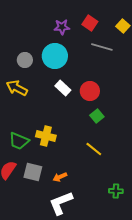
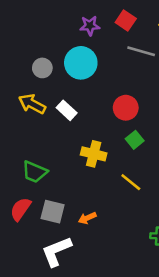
white rectangle: (63, 88) -> (67, 110), moved
yellow cross: (46, 136) -> (94, 154), moved
white L-shape: (61, 203) -> (56, 251), moved

